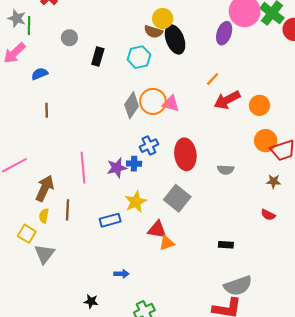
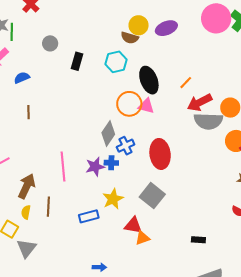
purple ellipse: (224, 33) -> (166, 28), moved, turned 50
black ellipse: (175, 39) -> (149, 80), moved
gray diamond: (132, 105) -> (108, 133), moved
gray semicircle: (226, 170) -> (208, 121), moved, size x1.8

